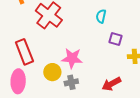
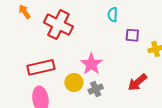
red rectangle: (24, 52) -> (41, 67), turned -70
pink star: (72, 58) -> (91, 64), turned -30

